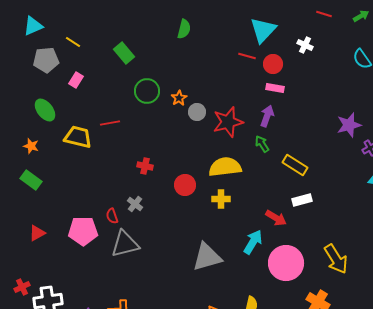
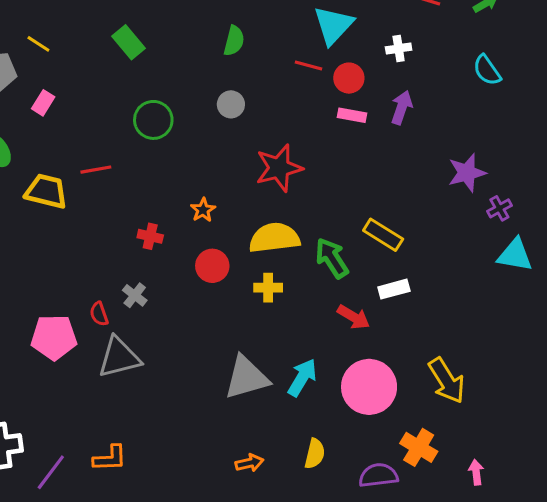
green semicircle: (184, 29) -> (234, 41), moved
white cross: (305, 45) -> (399, 49), turned -35
green rectangle: (124, 53) -> (128, 42), moved
orange star: (179, 98) -> (203, 210), moved
gray circle: (197, 112) -> (231, 104), moved
purple arrow: (267, 116) -> (402, 107), moved
green arrow: (262, 144) -> (332, 258), moved, size x1.5
cyan arrow: (253, 242) -> (302, 378), moved

